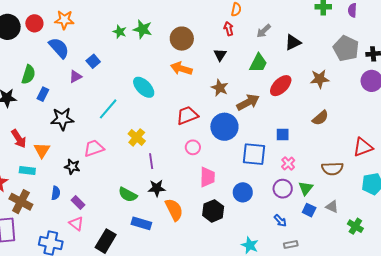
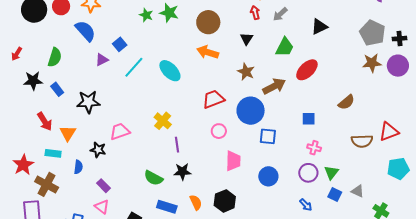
gray arrow: (264, 31) -> (280, 14), moved
brown star: (320, 79) -> (372, 63), moved
blue rectangle: (43, 94) -> (57, 89), moved, turned -64
cyan line: (108, 109) -> (134, 67), moved
blue square: (254, 154) -> (268, 136), moved, size x0.7
pink cross: (288, 164) -> (314, 148), turned -32
brown semicircle: (332, 169) -> (362, 141), moved
blue semicircle: (56, 193) -> (78, 167), moved
orange semicircle: (174, 210) -> (196, 202), moved, size x0.7
black hexagon: (213, 211) -> (225, 201), moved

